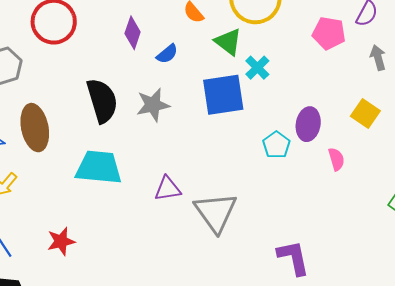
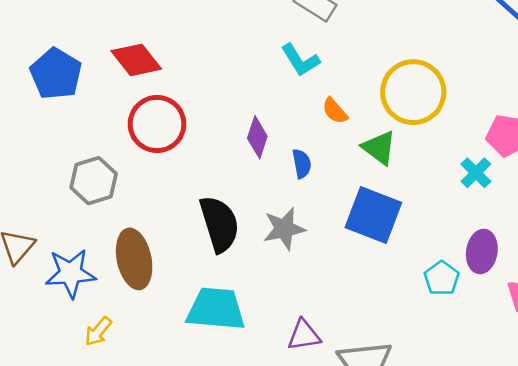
blue semicircle: (167, 54) -> (302, 164), turned -60
cyan cross: (257, 68) -> (476, 173), moved
blue square: (223, 95) -> (373, 215), turned 30

